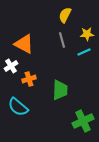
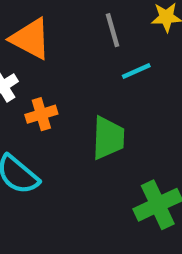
cyan line: (84, 52) -> (136, 71), moved

